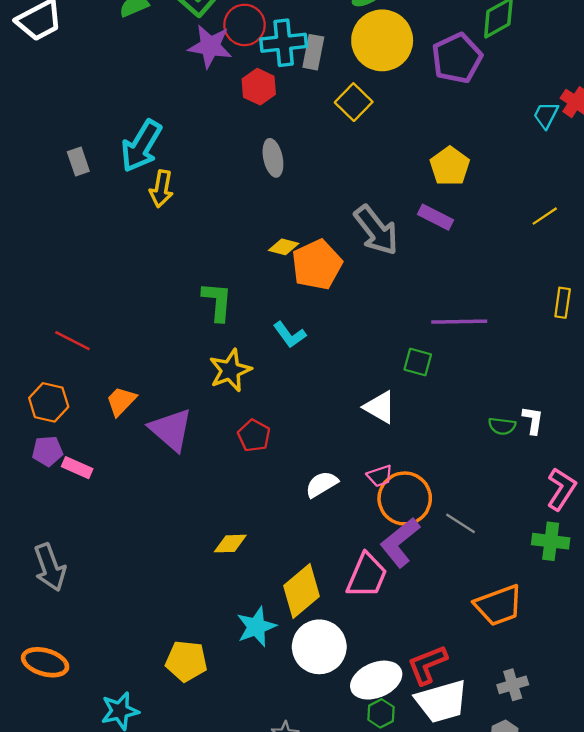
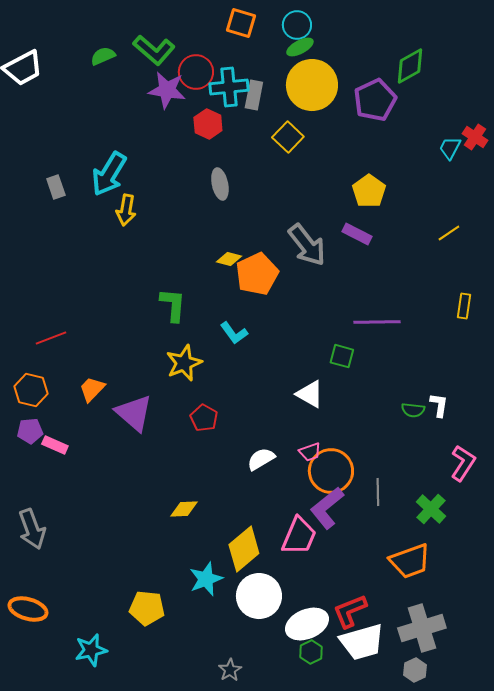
red line: (72, 341) -> (51, 338), turned -48
gray line: (460, 523) -> (378, 492), turned 56
green cross: (551, 541) -> (431, 509), moved, turned 36
gray cross: (513, 685) -> (422, 628), size x1.8

